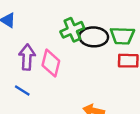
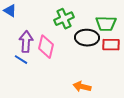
black ellipse: (94, 37) -> (87, 38), moved
blue line: (22, 90) -> (21, 60), moved

